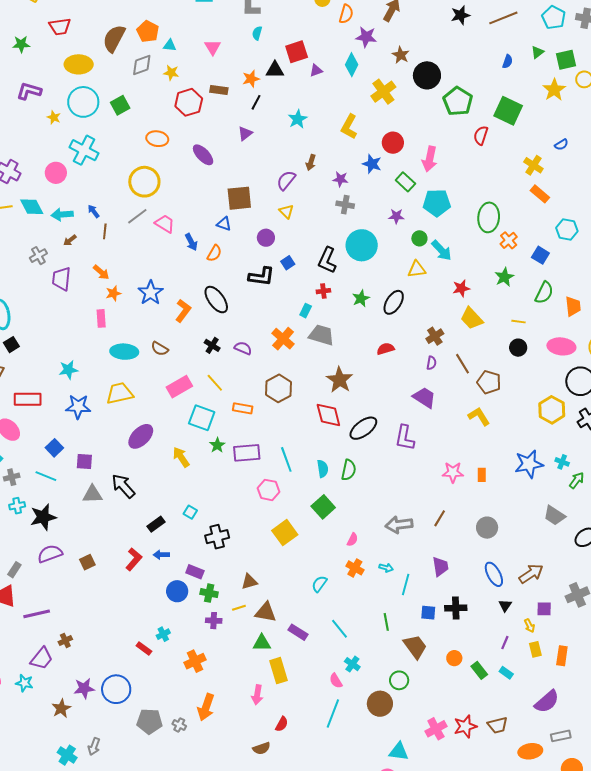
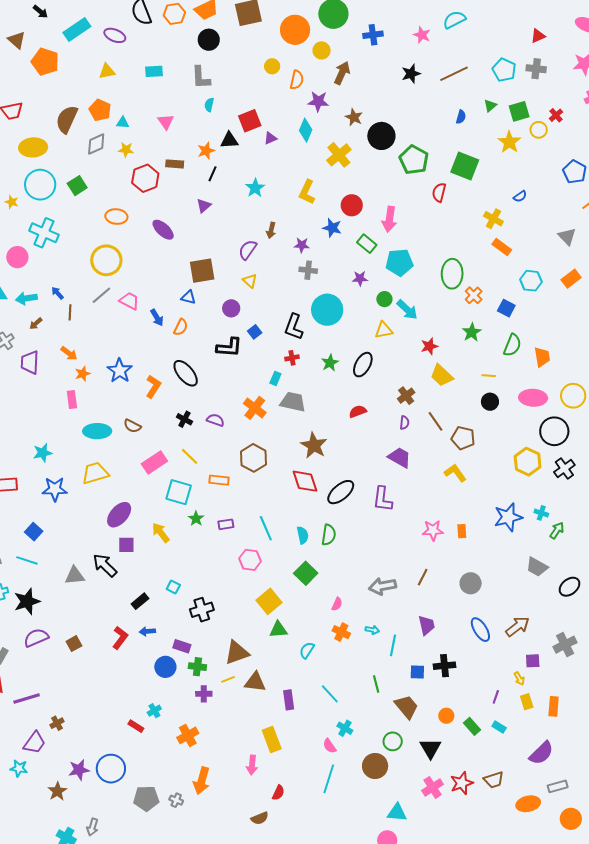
purple rectangle: (247, 453) -> (226, 524), size x0.6
purple square: (84, 461) -> (126, 545), moved
brown triangle: (249, 582) -> (237, 653), size x1.5
black triangle: (505, 605) -> (430, 748), moved, size x1.6
purple rectangle: (298, 632) -> (289, 700), turned 54
green triangle: (262, 643) -> (278, 630), moved

